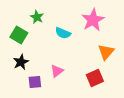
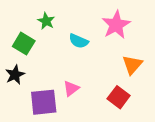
black star: (21, 62) -> (15, 75), moved
red square: (95, 78) -> (119, 97), turned -30
purple square: (35, 82) -> (44, 102), size x1.6

